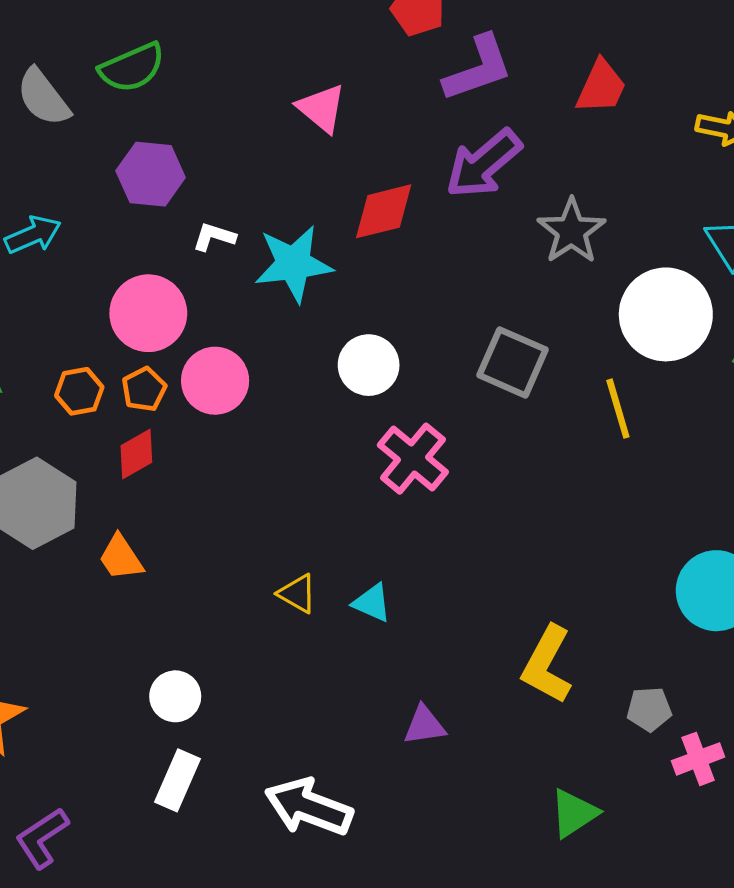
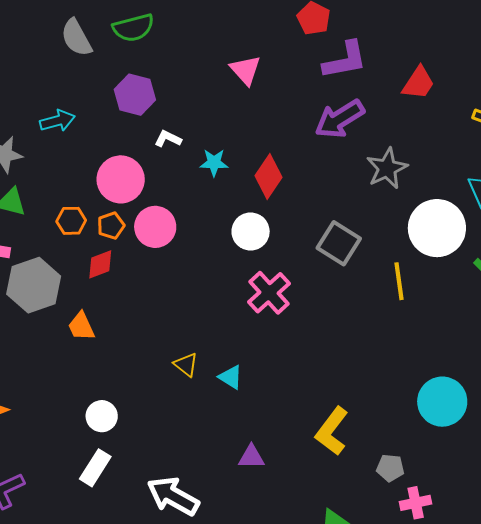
red diamond: (384, 211) -> (269, 177), moved, turned -51
cyan star: (293, 264) -> (214, 163), size x0.6

